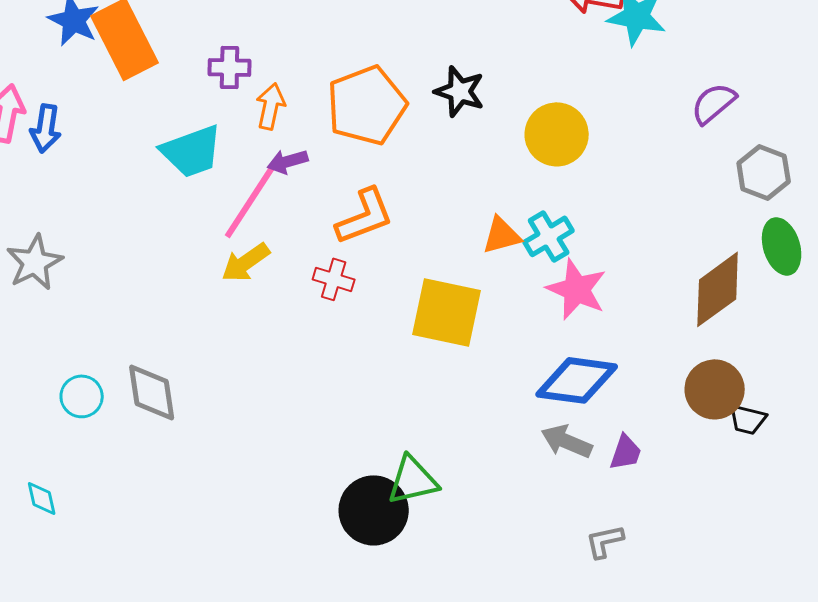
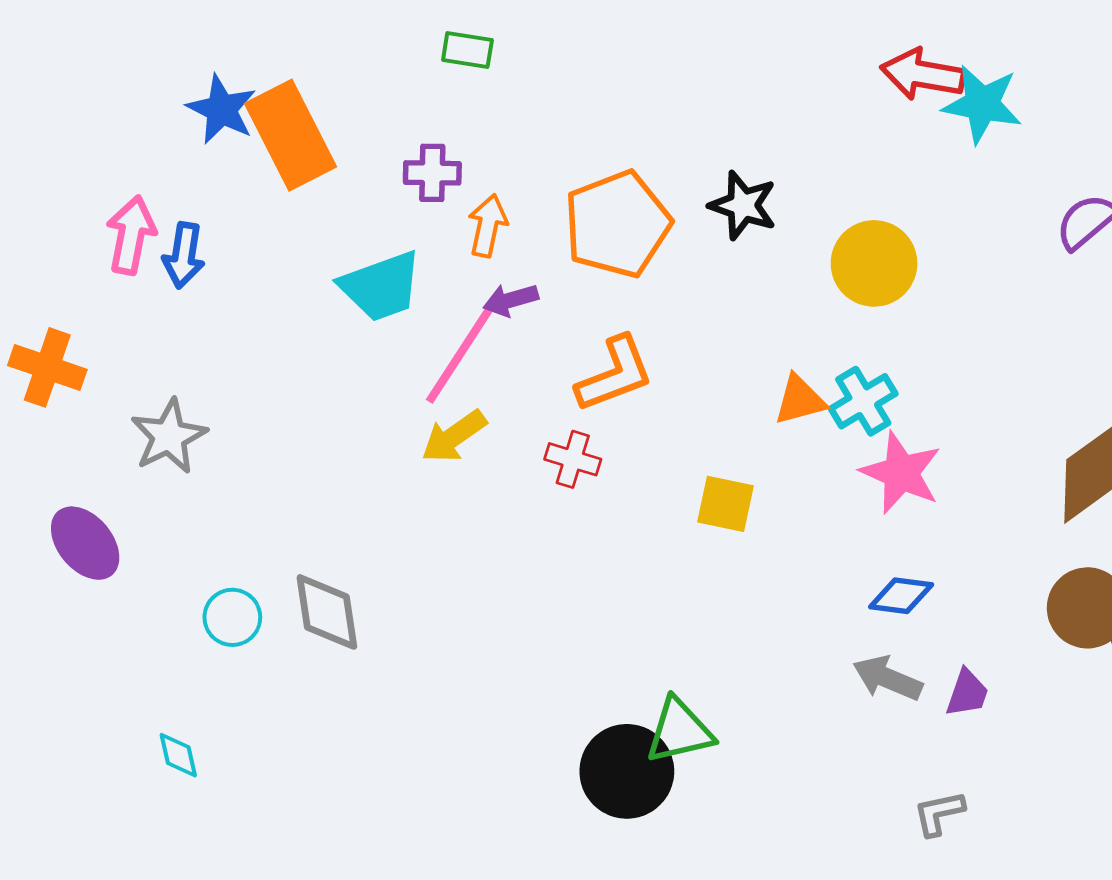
yellow square: (447, 312) -> (725, 504), size x0.6
blue diamond: (577, 380) -> (901, 596), size x0.6

